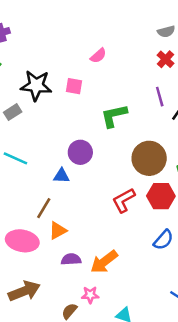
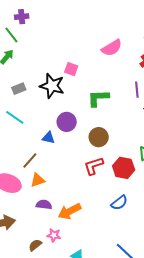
pink semicircle: (98, 56) -> (112, 48), moved, size x1.5
black star: (36, 85) -> (52, 86), moved
gray rectangle: (13, 112) -> (19, 89), moved
brown circle: (149, 158) -> (99, 137), moved, size x0.7

